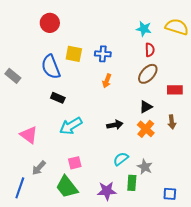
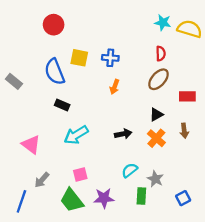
cyan star: (144, 29) -> (163, 22), moved
purple star: (107, 191) -> (104, 198), moved
blue square: (170, 194) -> (183, 198), moved, turned -32

